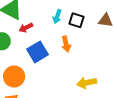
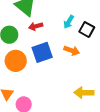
orange arrow: (66, 44) -> (72, 51), turned -70
orange circle: (14, 77) -> (16, 61), moved

